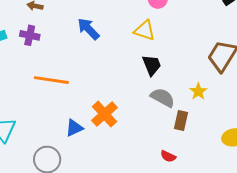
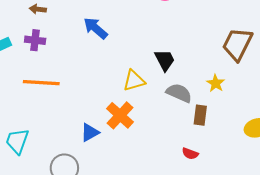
yellow triangle: (145, 30) -> (134, 81), moved, turned -30
orange line: (51, 80) -> (41, 83), moved

